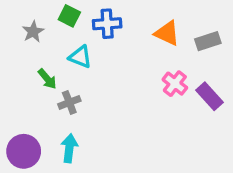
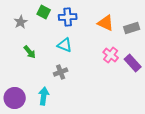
cyan triangle: (80, 57) -> (65, 45), moved
gray cross: (69, 102) -> (61, 72), moved

